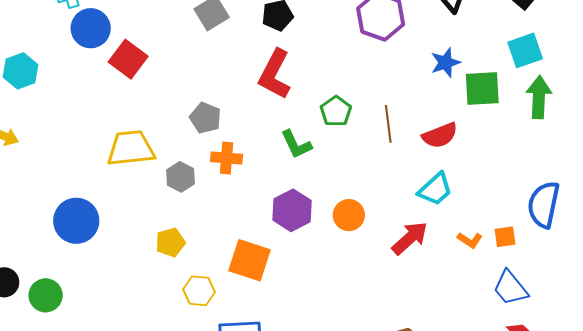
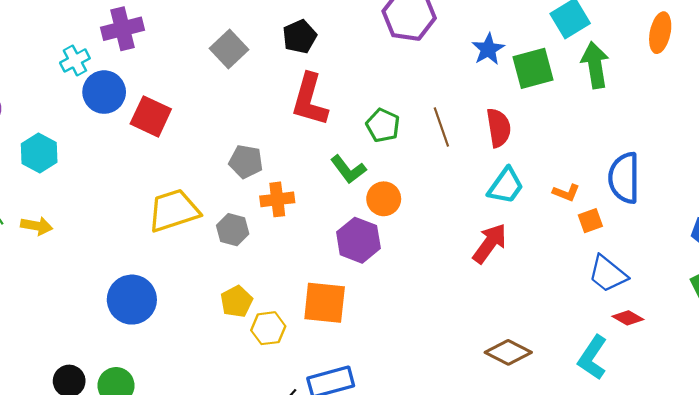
red semicircle: (440, 135) -> (499, 128), turned -66
orange circle: (349, 215) -> (384, 199), moved
orange L-shape: (470, 240) -> (566, 193), moved
yellow hexagon: (199, 291) -> (268, 328), moved

